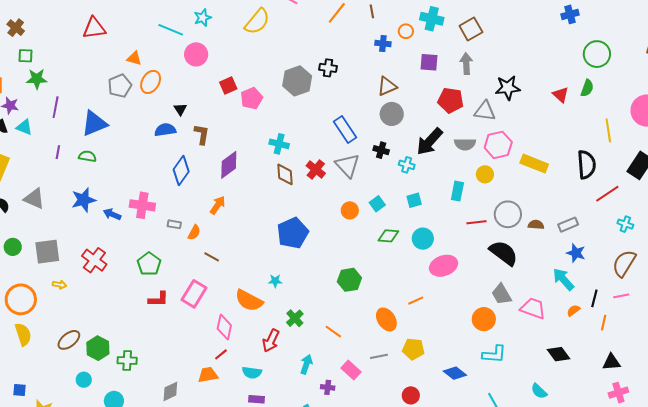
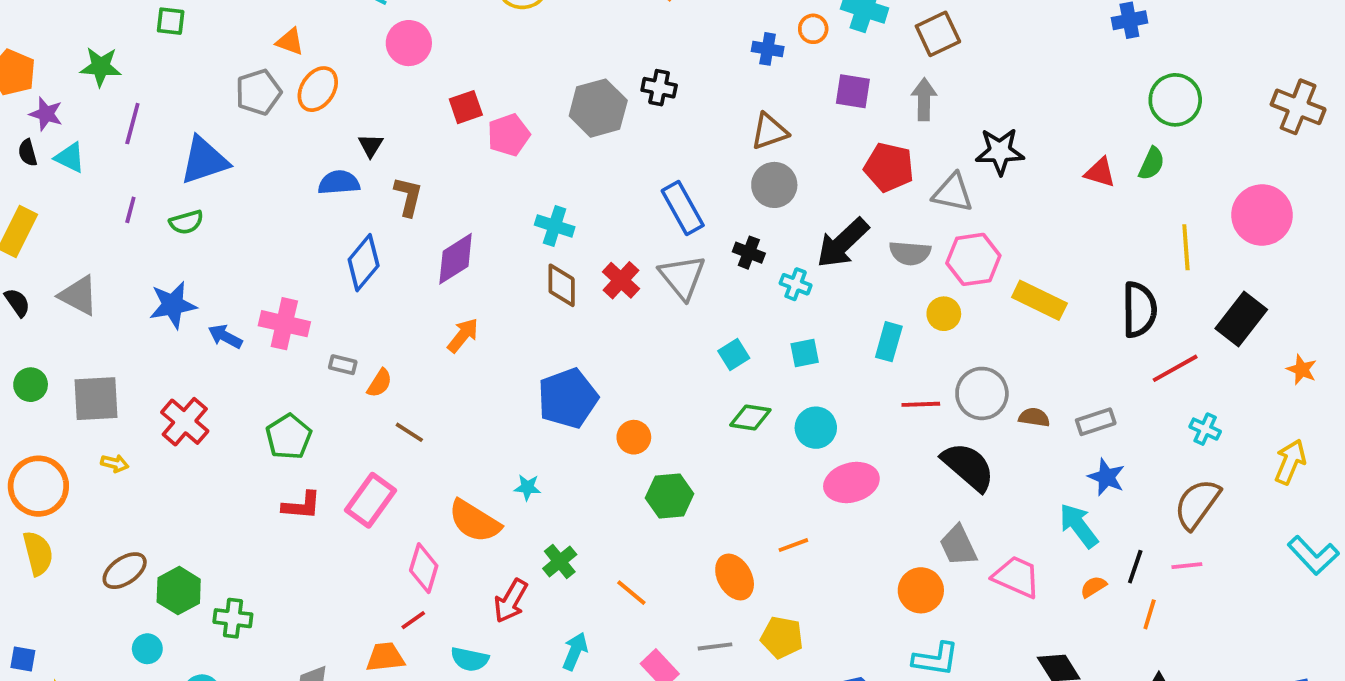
green square: (25, 56) -> (171, 21), moved
red triangle: (561, 95) -> (1100, 172), turned -30
green semicircle: (87, 156) -> (186, 222), turned 150
orange arrow: (218, 205) -> (463, 335), moved
orange circle: (350, 210) -> (634, 437), moved

